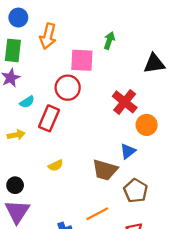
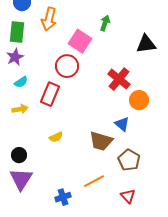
pink square: (82, 60) -> (80, 41), turned 30
cyan semicircle: (27, 102) -> (21, 82), moved
blue triangle: (128, 151) -> (122, 124), turned -42

